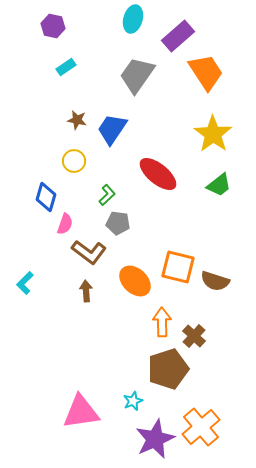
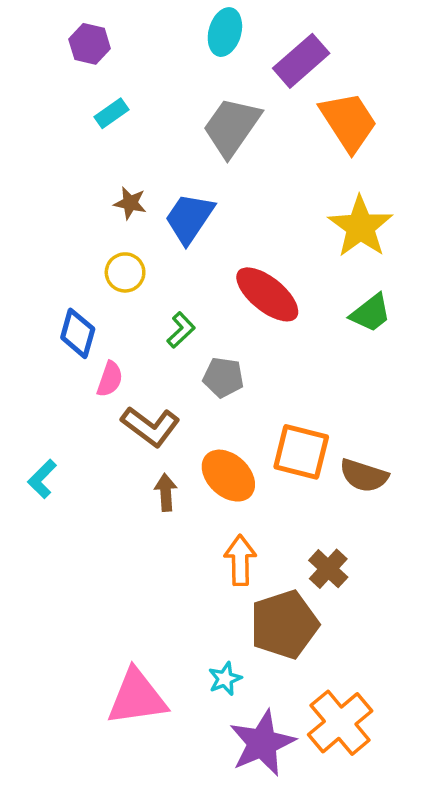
gray pentagon: (118, 223) -> (223, 377), moved
brown arrow: (86, 291) -> (166, 493), moved
orange arrow: (162, 322) -> (240, 560), moved

